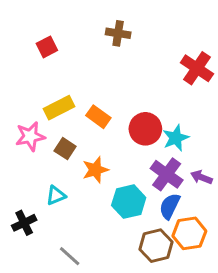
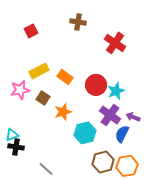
red cross: (197, 68) -> (115, 43), moved
cyan triangle: (56, 196) -> (12, 135), moved
blue semicircle: (170, 206) -> (122, 134), moved
black cross: (24, 223) -> (16, 147), turned 35
orange hexagon: (189, 233) -> (127, 166), moved

